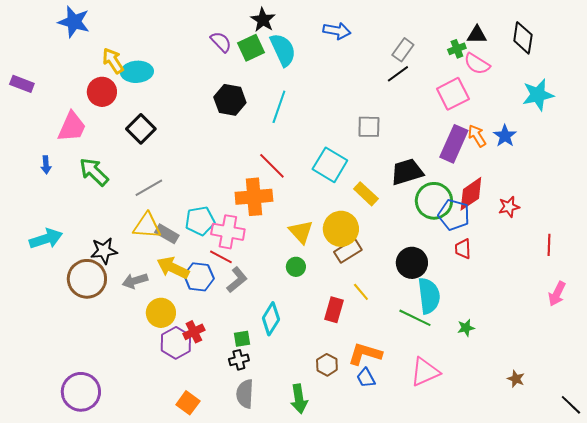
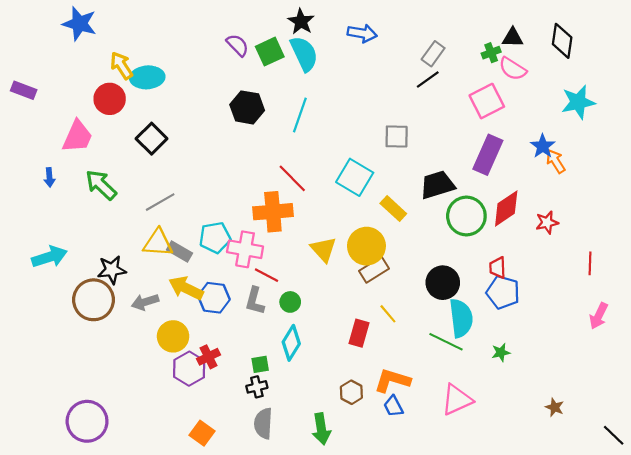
black star: (263, 20) -> (301, 21), moved
orange arrow: (477, 136) -> (556, 161), moved
blue pentagon: (454, 215) -> (503, 292), moved
red line: (221, 257) -> (267, 275), moved
green circle: (296, 267) -> (290, 302), moved
gray L-shape: (237, 280) -> (255, 301), turned 144

